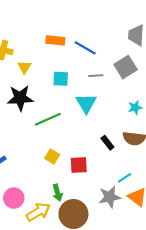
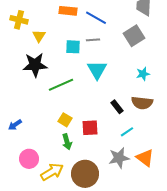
gray line: (96, 76) -> (93, 40), moved
cyan line: (125, 178) -> (127, 132), moved
green arrow: (57, 193) -> (67, 142), moved

